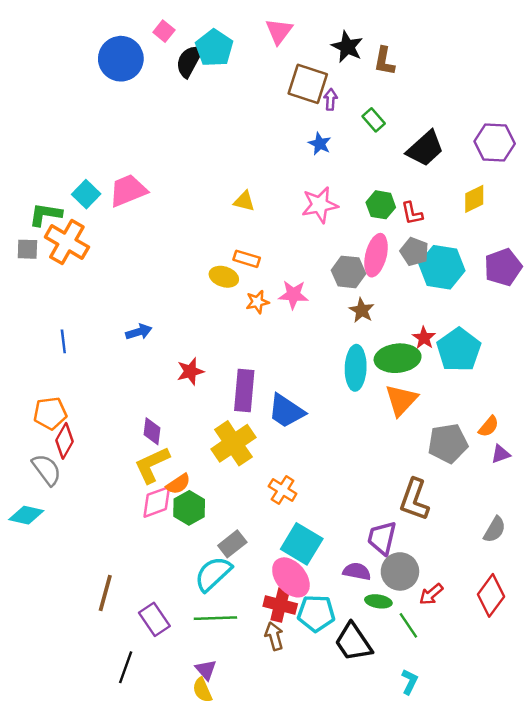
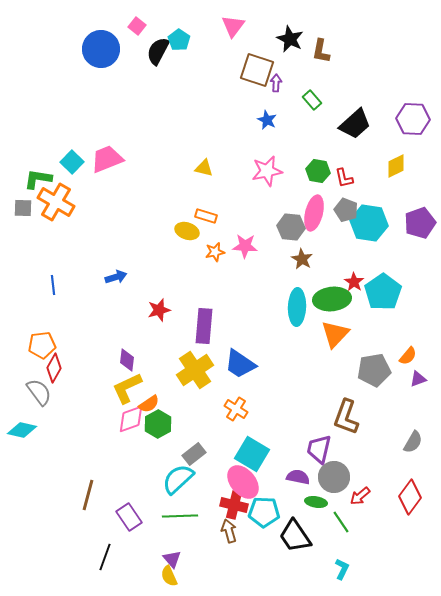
cyan pentagon: (214, 48) -> (179, 40), size x0.7
blue trapezoid: (286, 411) -> (240, 364), moved

